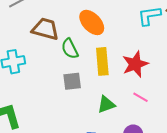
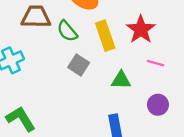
gray square: (72, 81) -> (79, 65), turned -36
green triangle: (106, 104) -> (121, 80), turned 36

